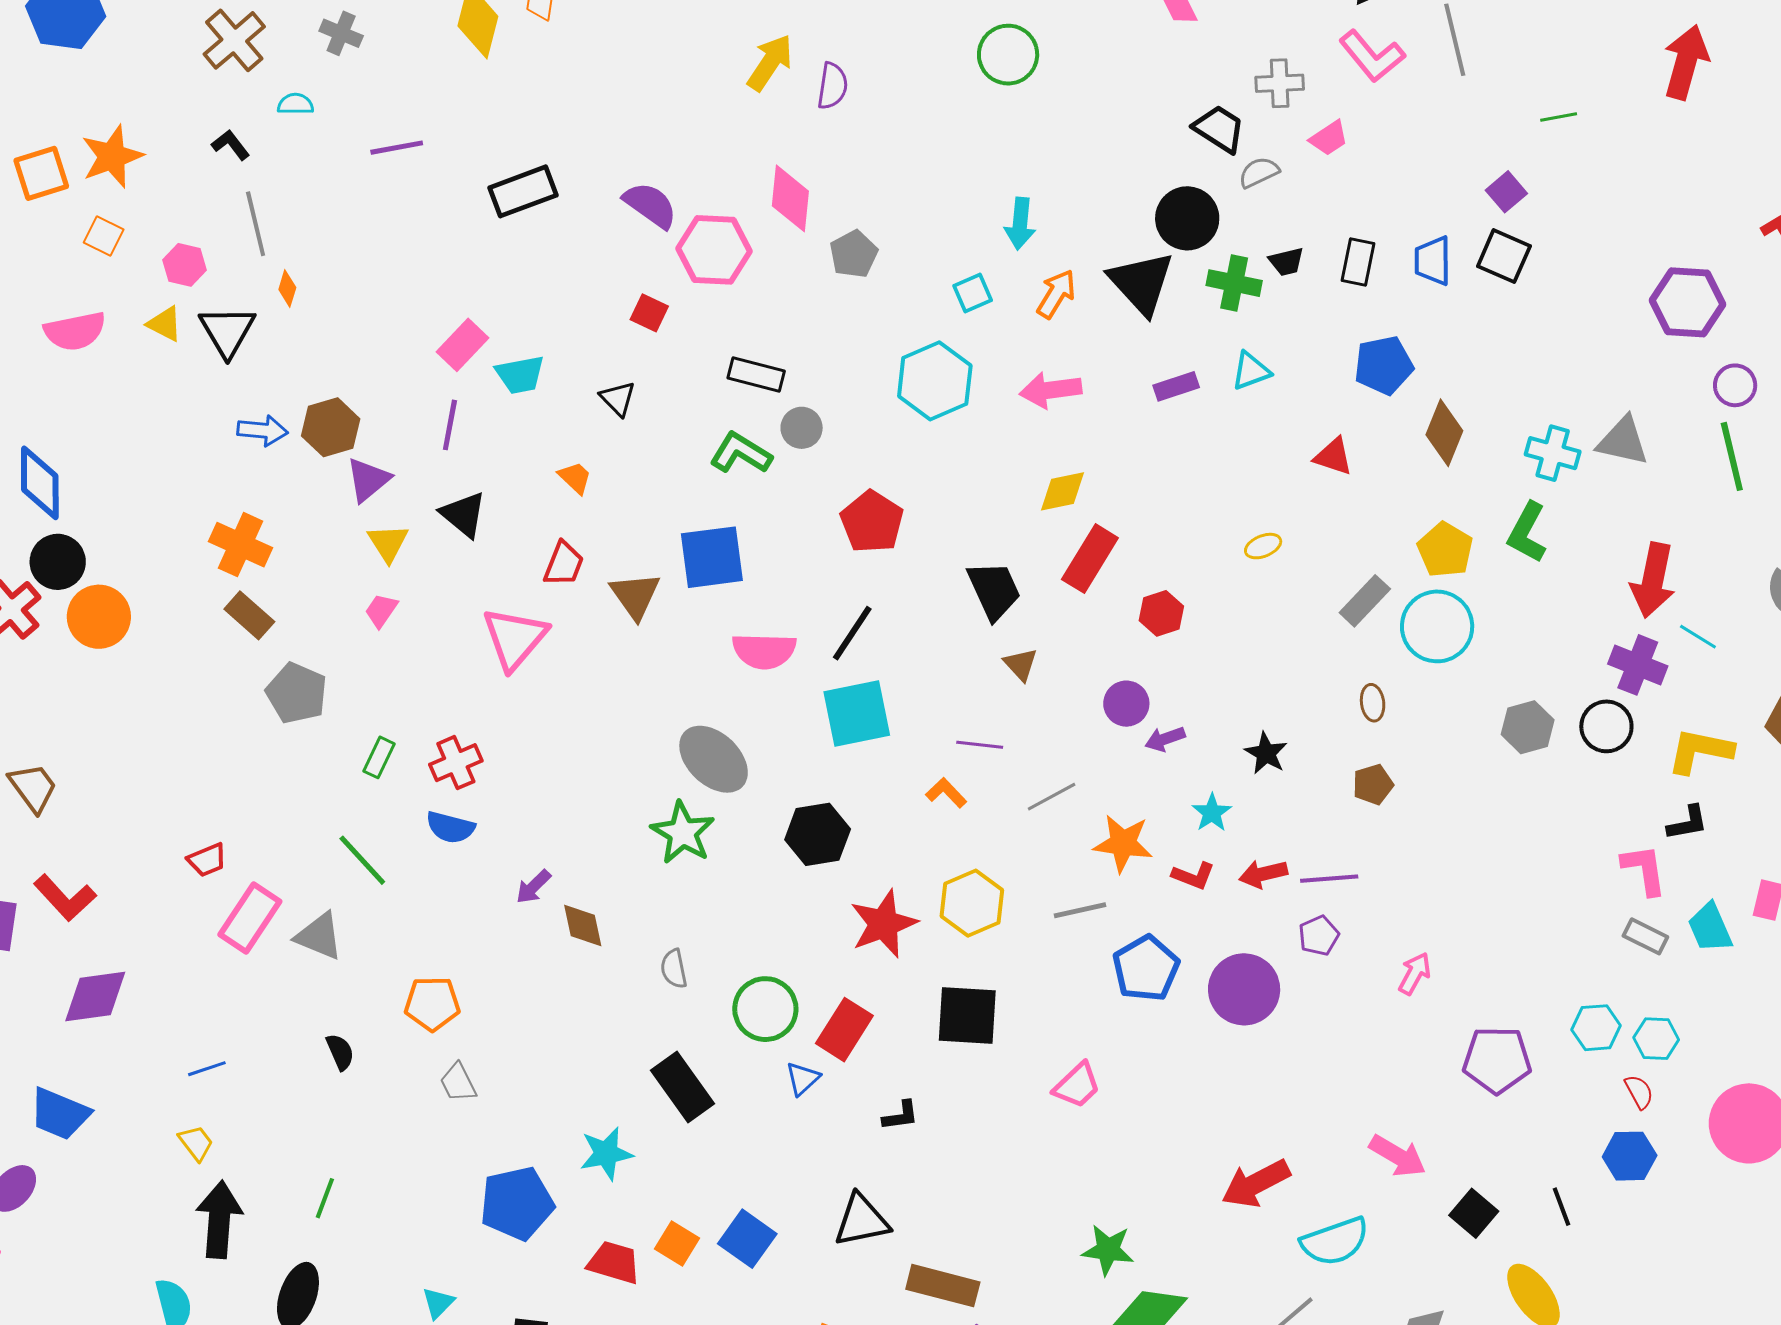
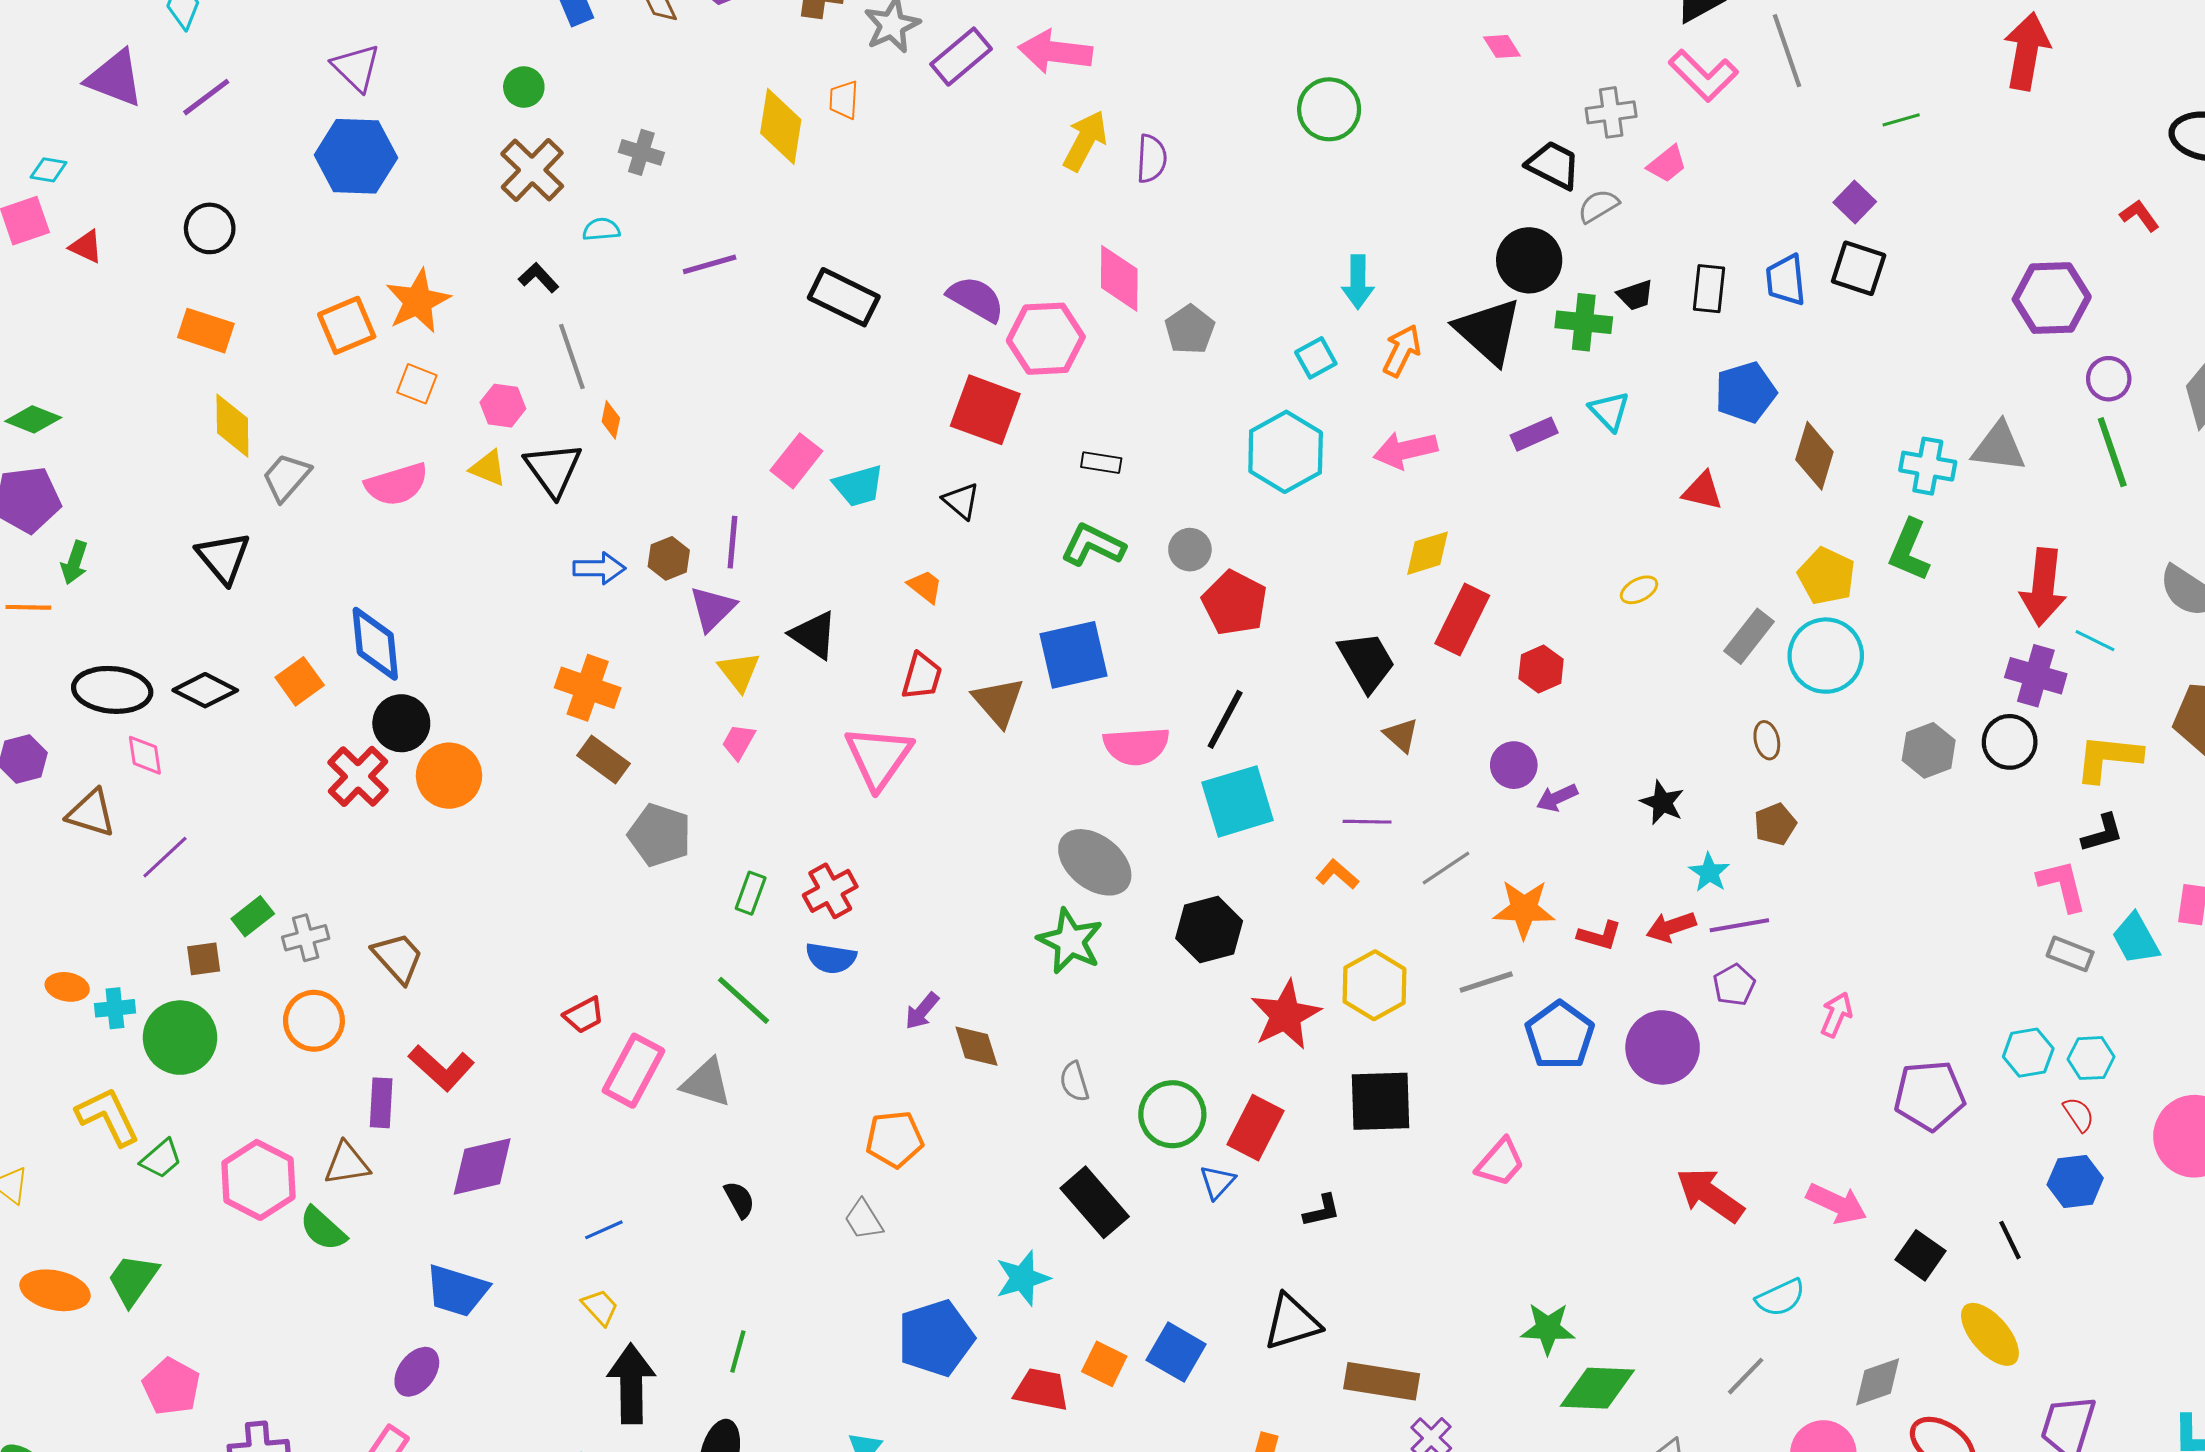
black rectangle: (523, 191) -> (844, 297), turned 52
red square: (649, 313) -> (985, 410), size x1.8
cyan triangle: (1251, 371) -> (1609, 411), turned -48
black rectangle: (756, 374) -> (1101, 463), size x0.7
purple line: (450, 425) -> (732, 542), moved
brown hexagon: (331, 427) -> (669, 558), size x0.7
gray circle: (802, 428) -> (1190, 550), moved
cyan star: (1212, 813) -> (1709, 872), moved
orange pentagon: (432, 1004) -> (894, 1139), moved
red arrow: (1256, 1184) -> (1710, 1195), moved, turned 68
cyan semicircle: (1335, 1241) -> (1780, 1298), size x0.7

